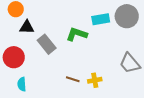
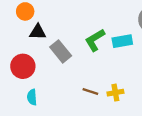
cyan rectangle: (101, 19) -> (122, 41), moved
green L-shape: (77, 34) -> (95, 40), turned -50

